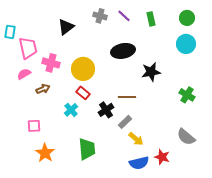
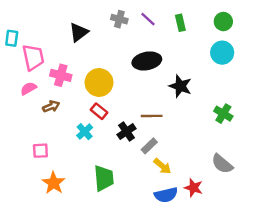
black star: (151, 72) -> (180, 86), turned 30

